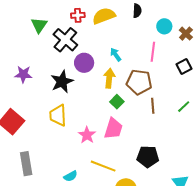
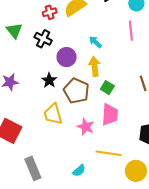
black cross: (65, 40) -> (43, 39), size x0.7
black star: (62, 82) -> (49, 80), size x0.7
brown pentagon: (139, 82) -> (76, 91), moved, turned 30

